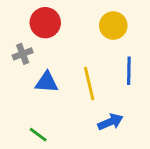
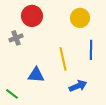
blue triangle: (47, 82) -> (36, 75), moved
green line: (38, 135) -> (12, 94), moved

